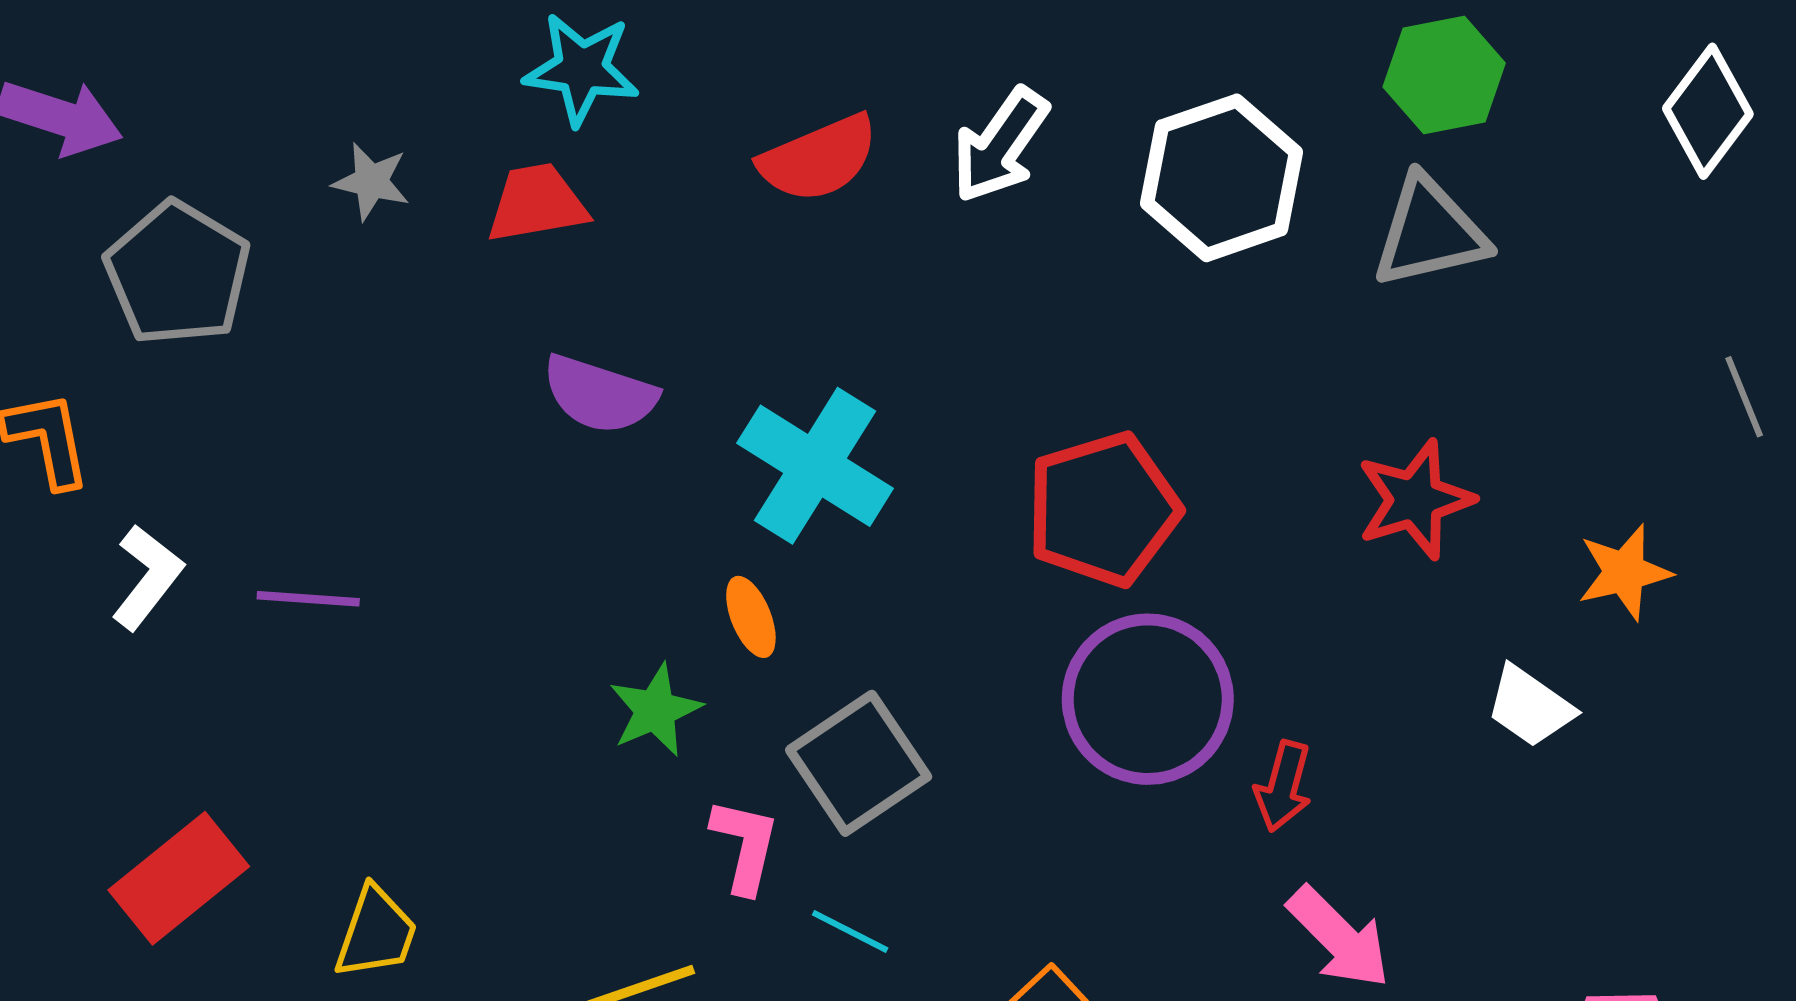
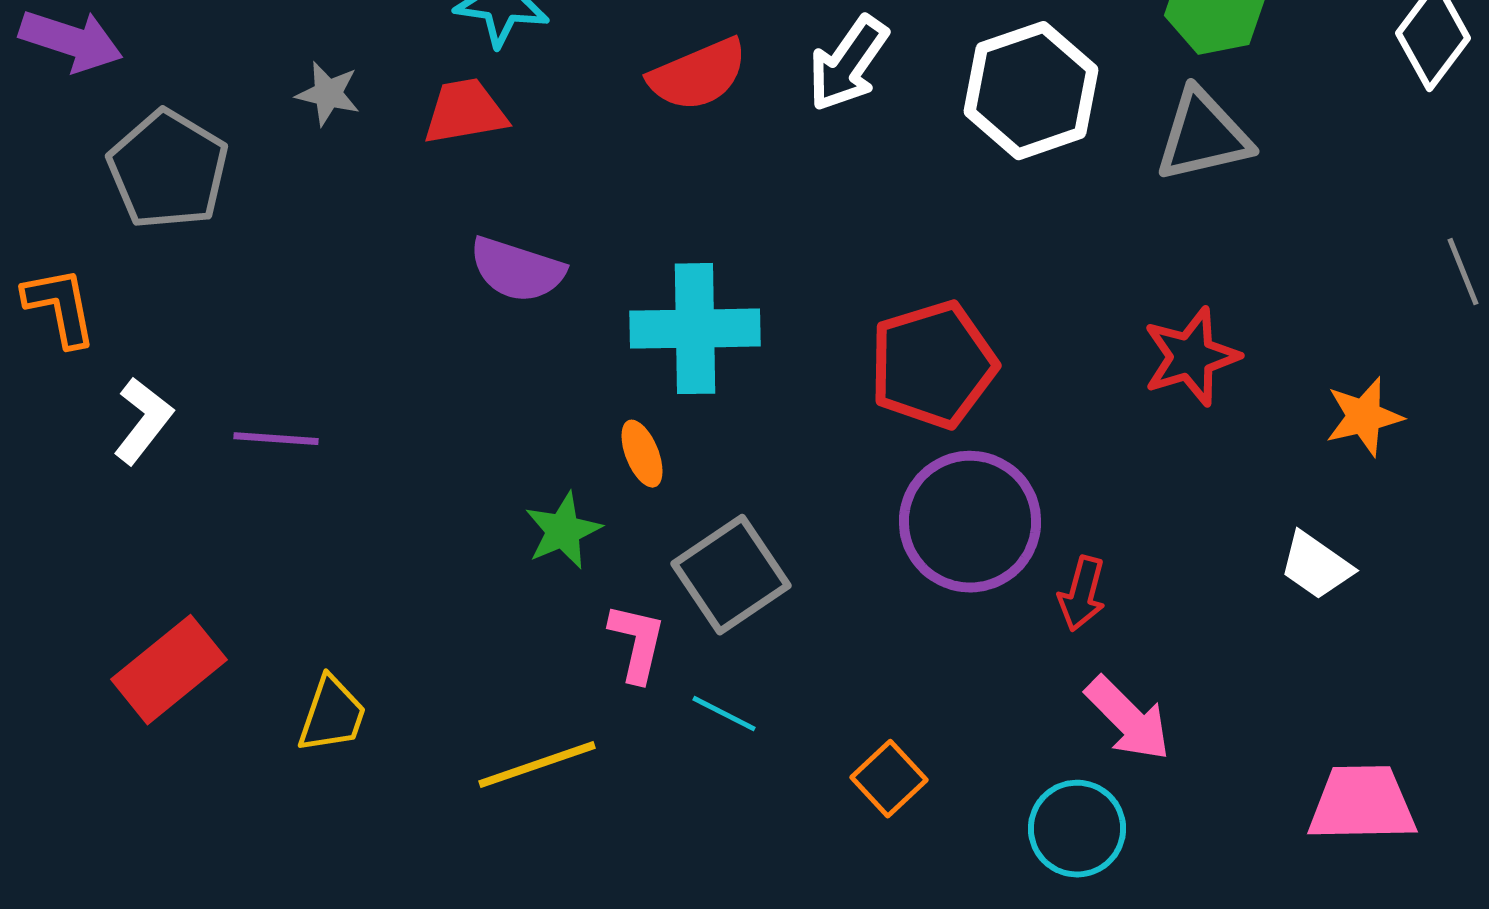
cyan cross: (815, 466) -> (695, 329), turned -33
white trapezoid: (1530, 706) -> (1316, 566), moved

